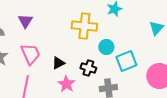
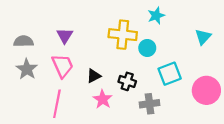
purple triangle: (25, 21) -> (65, 36), moved
cyan circle: (106, 47) -> (147, 48), moved

